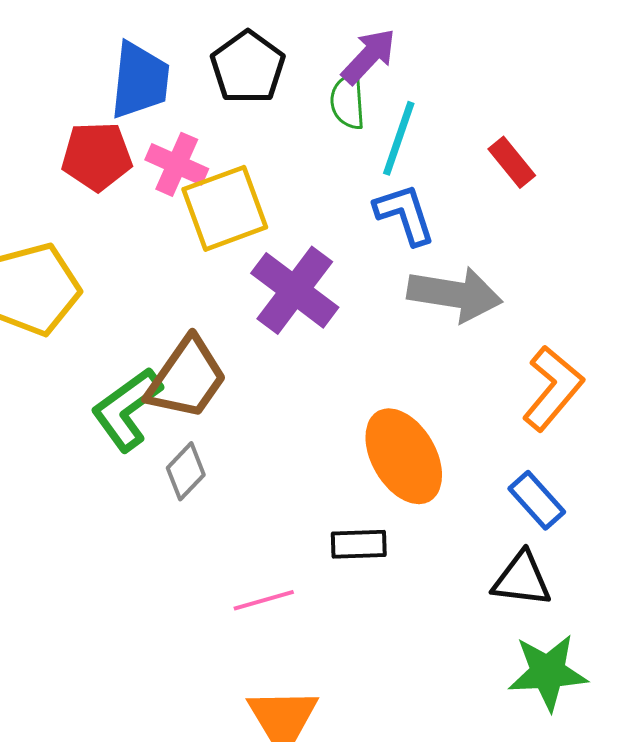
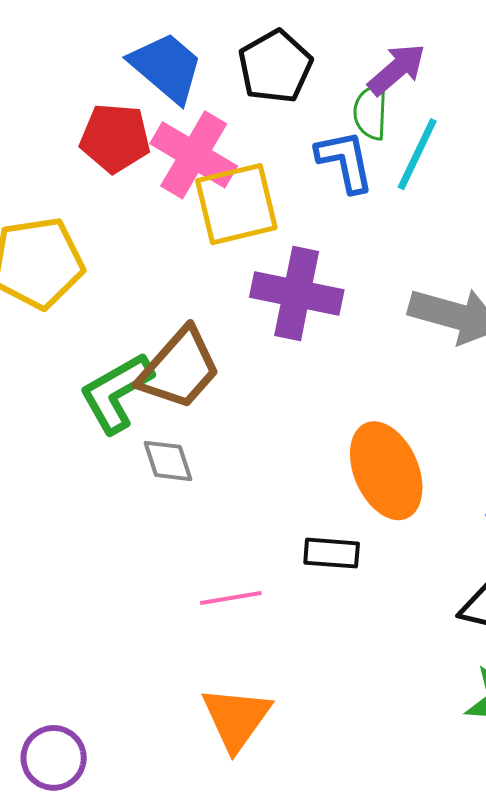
blue trapezoid: (140, 80) -> (166, 67), turned -62
pink cross: (177, 164) -> (194, 155), size x1.4
blue L-shape: (405, 214) -> (345, 161), moved
purple cross: (295, 290) -> (297, 293), turned -32
gray diamond: (186, 471) -> (168, 461), turned -68

